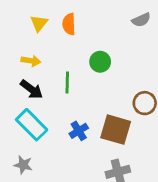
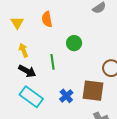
yellow triangle: (39, 23) -> (17, 23), moved
yellow arrow: (31, 61) -> (23, 50), turned -112

